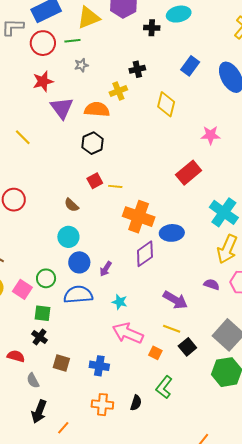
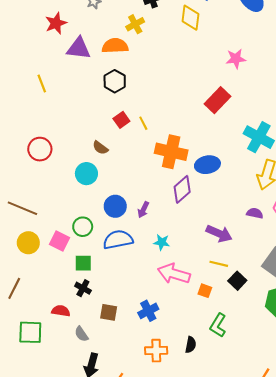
yellow diamond: (166, 104) -> (190, 18), moved
purple triangle: (62, 108) -> (79, 48), turned -40
yellow line: (23, 137) -> (42, 83), turned 30
yellow line: (115, 186) -> (143, 123), turned 64
cyan circle: (68, 237) -> (86, 174), moved
blue cross: (99, 366) -> (148, 311), turned -30

